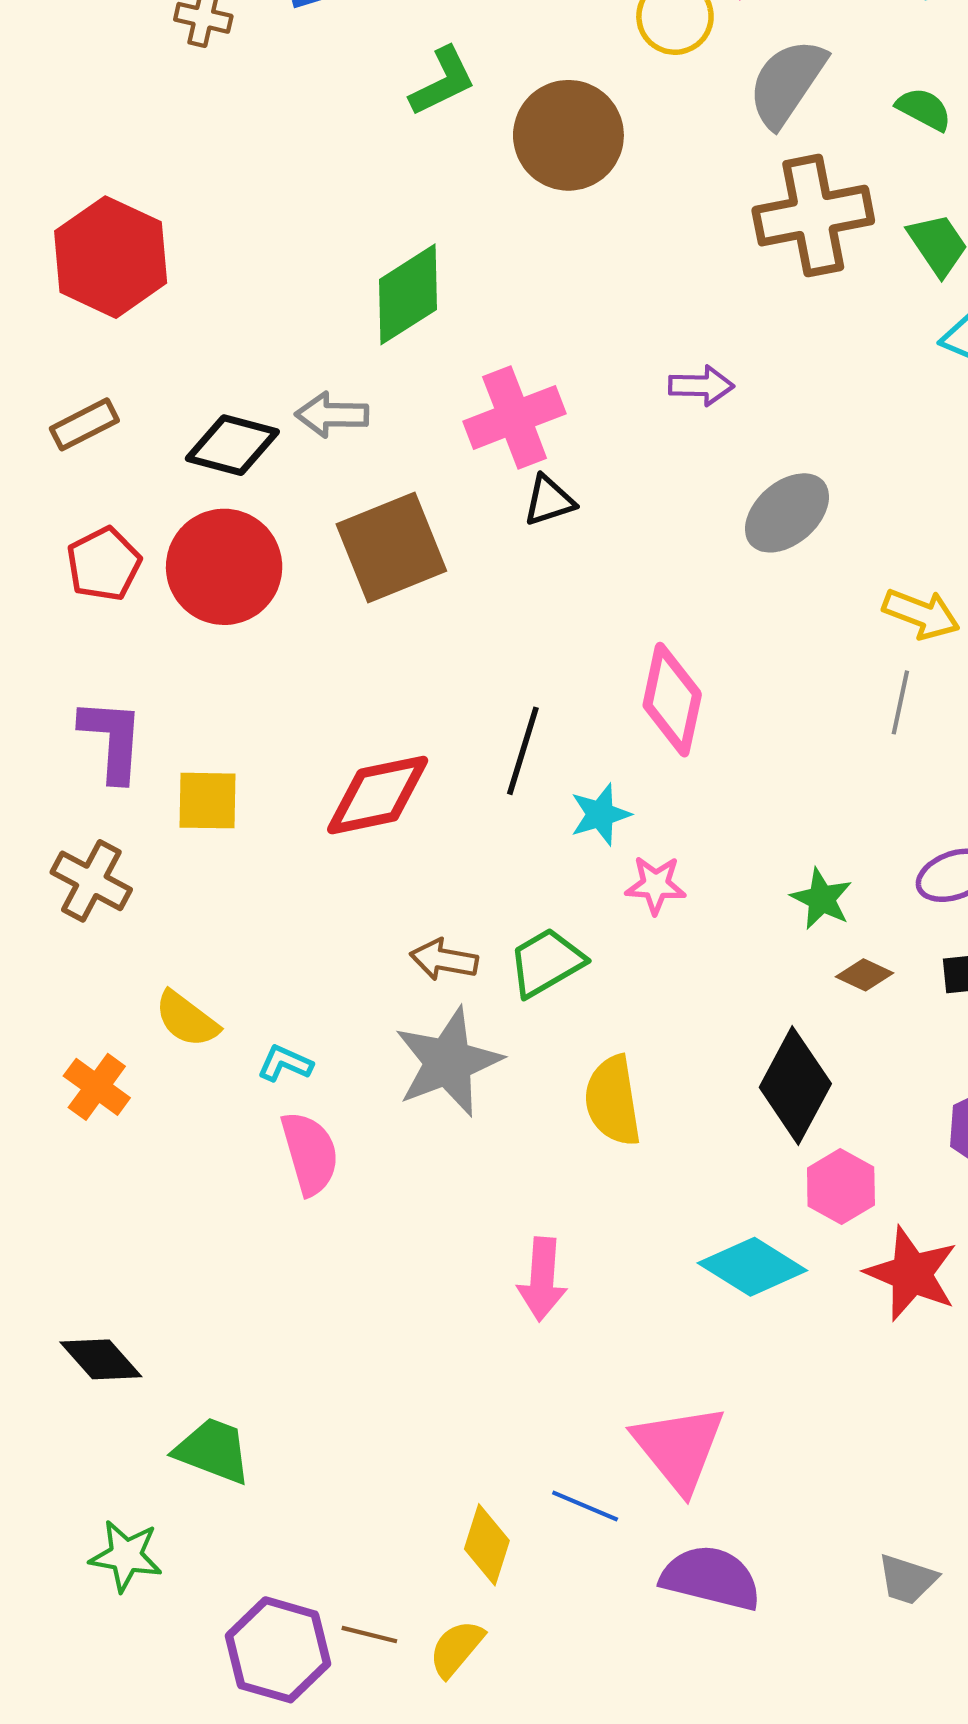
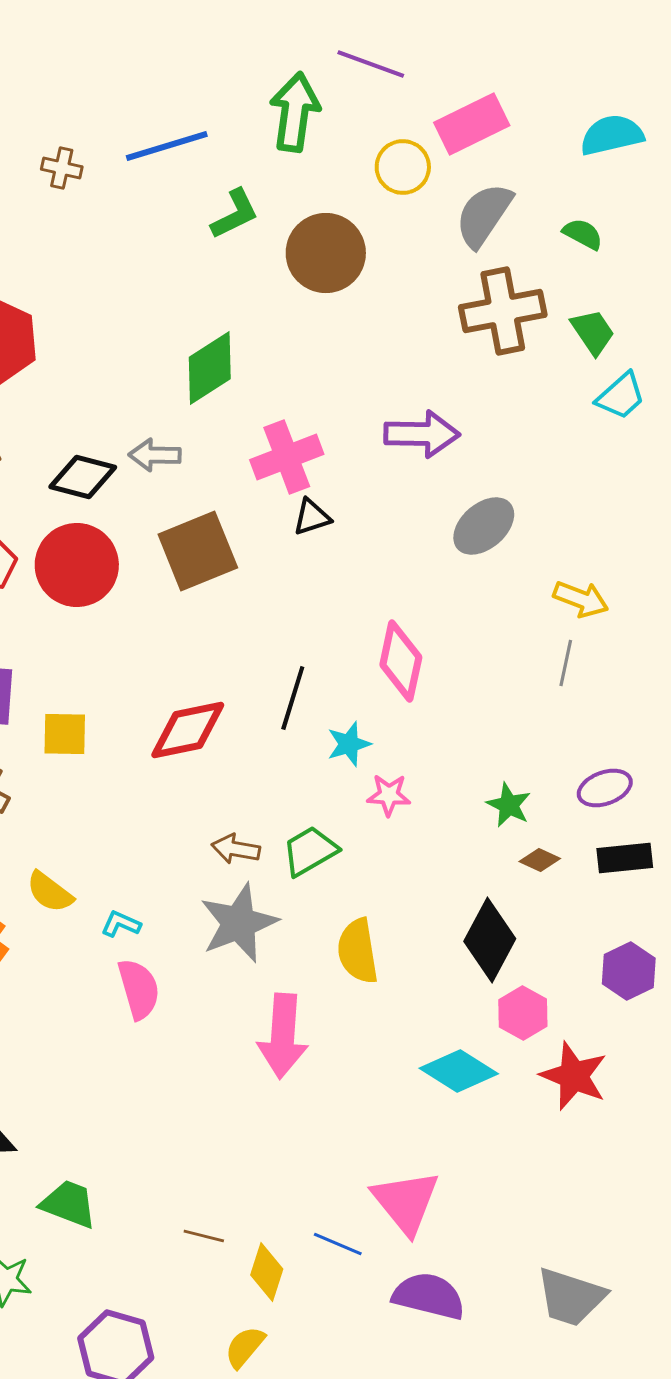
purple arrow: (701, 386) -> (422, 434), size x1.6
pink arrow: (542, 1279) -> (283, 1036), moved, size x1.4
gray trapezoid: (907, 1579) -> (571, 1297), size x1.6
brown line: (369, 1635) -> (204, 1236), moved

